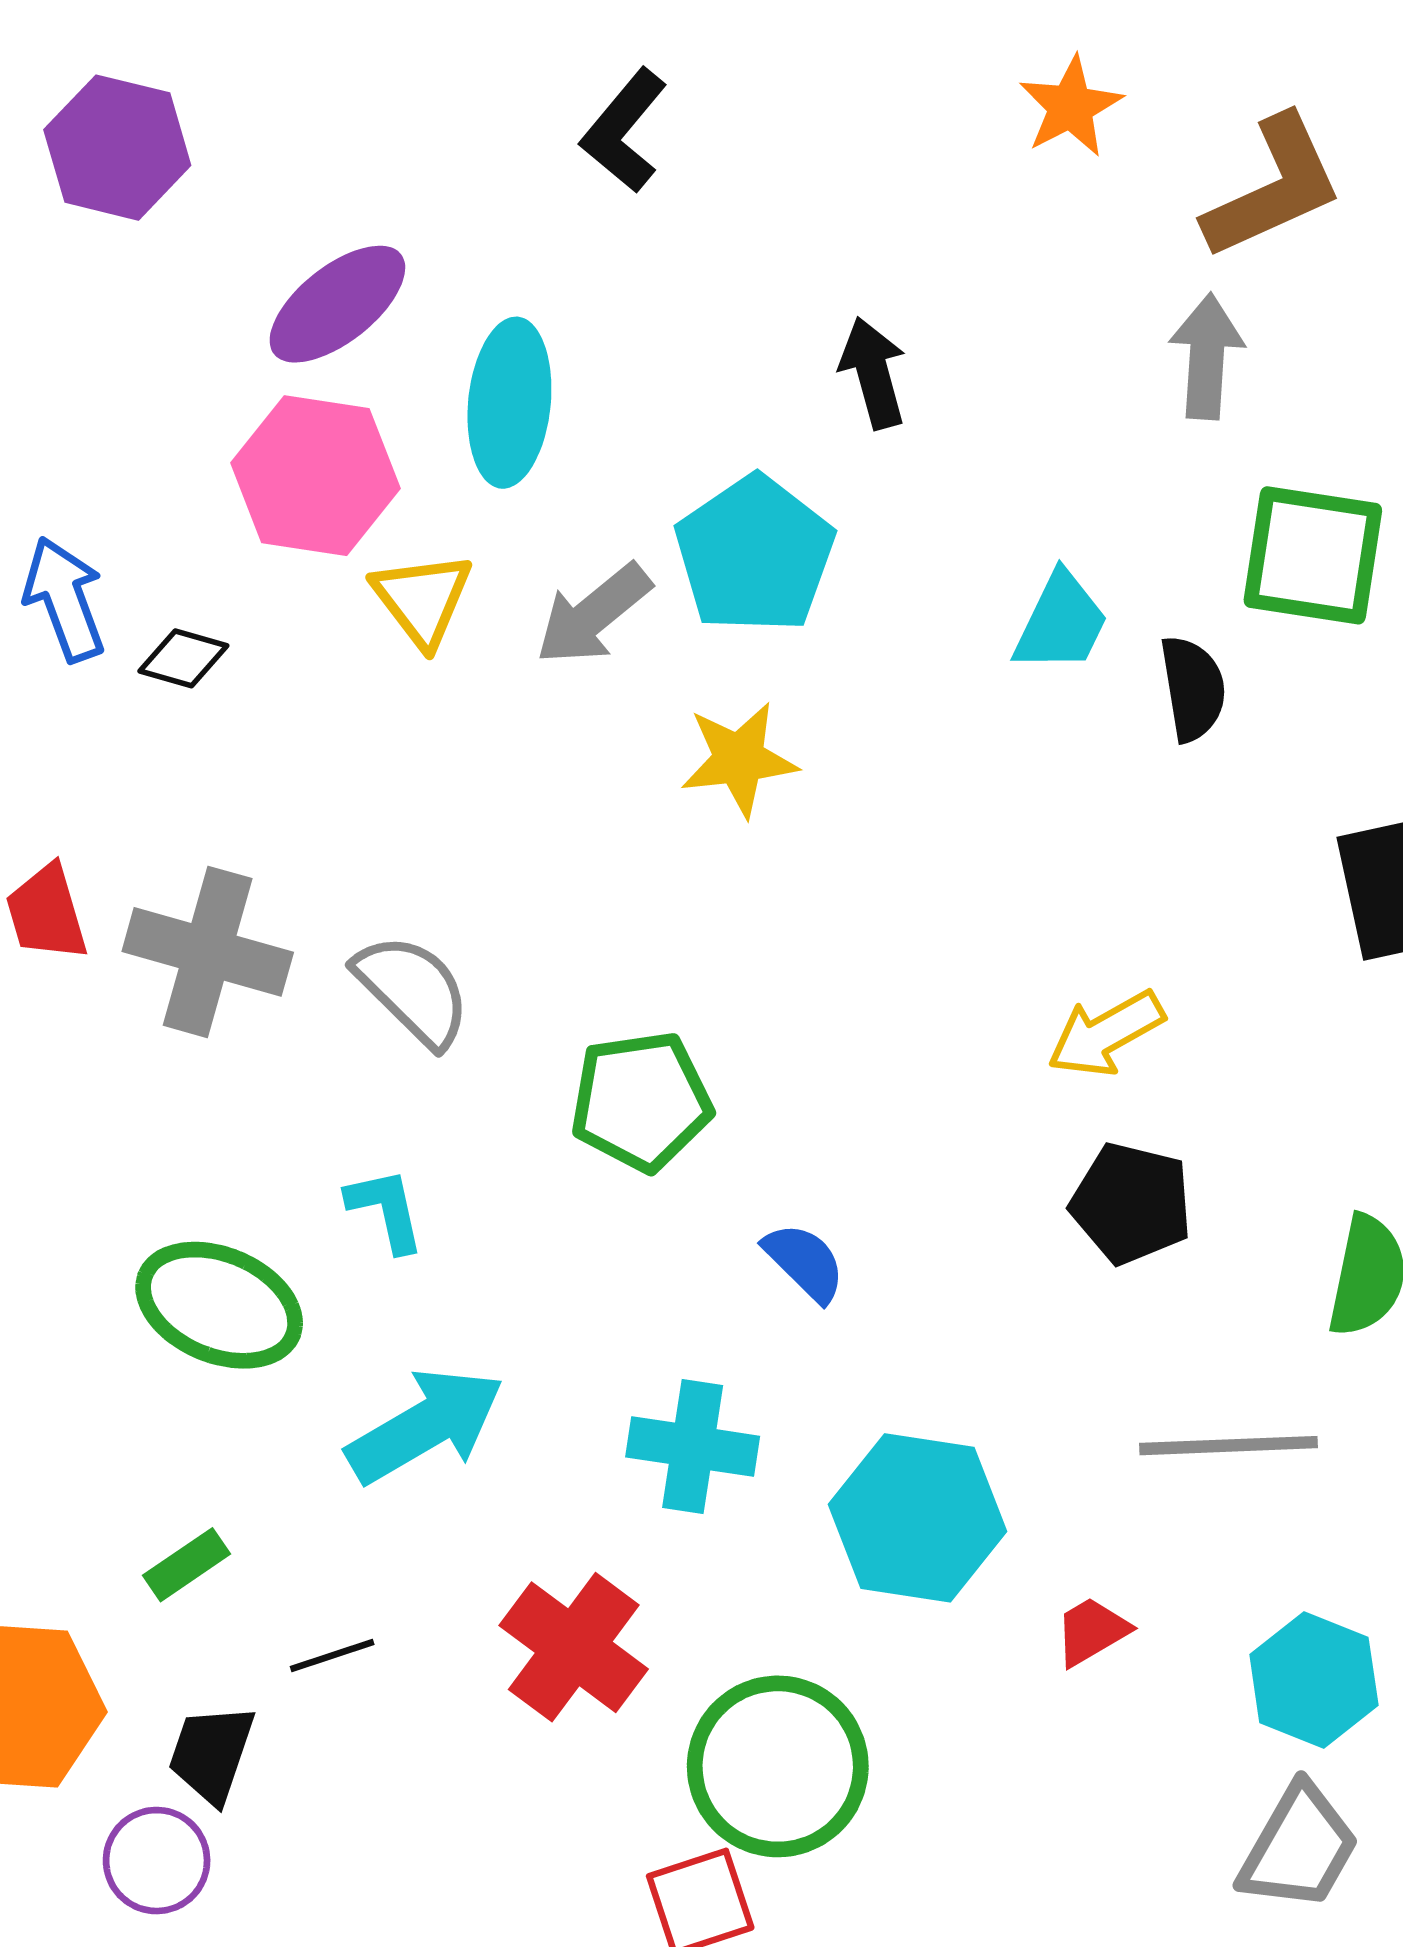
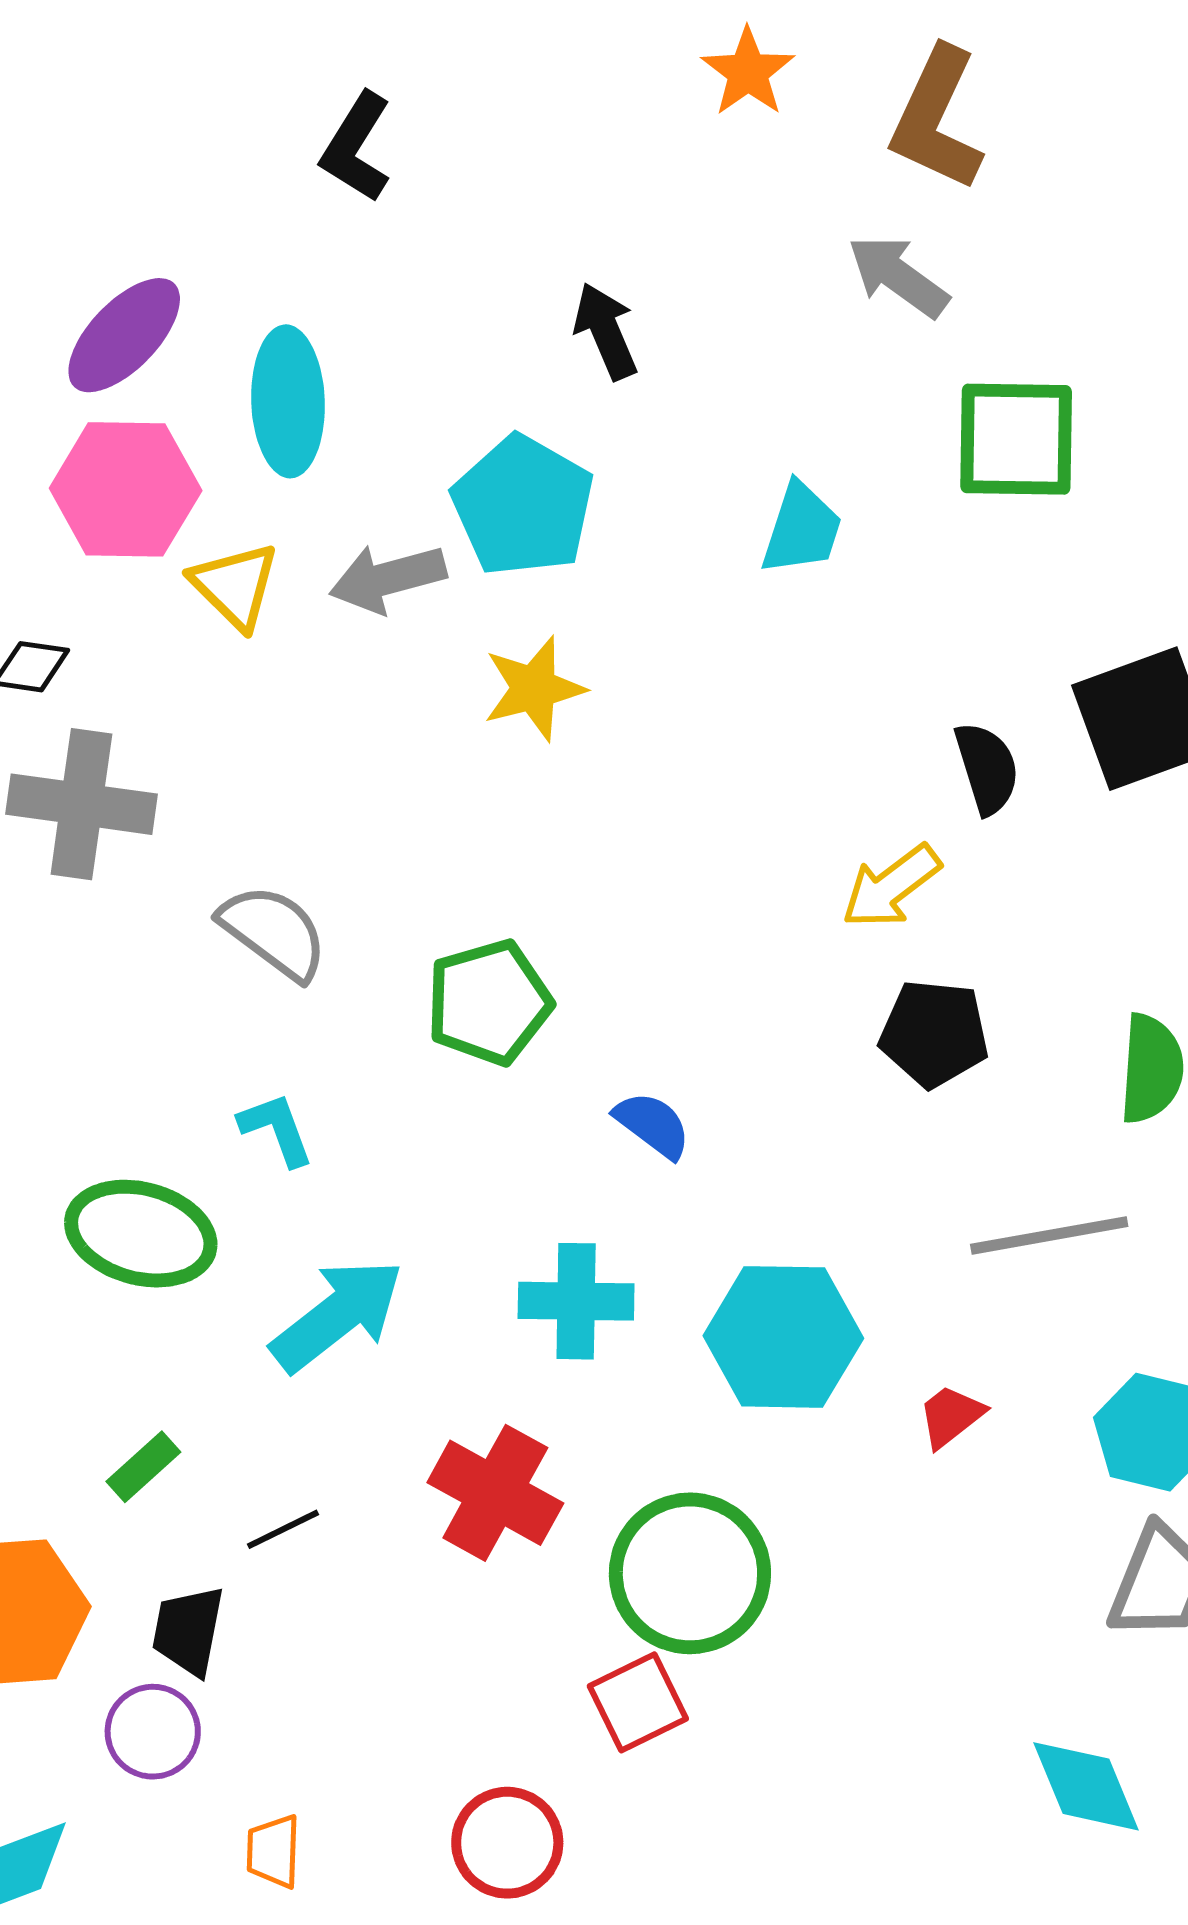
brown L-shape: (1273, 187) -> (937, 119), turned 147
gray arrow: (1207, 356) -> (898, 276), turned -50
gray arrow: (593, 614) -> (388, 578), turned 32
black semicircle: (1193, 688) -> (987, 768), moved
gray cross: (208, 952) -> (81, 804), moved

